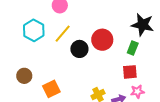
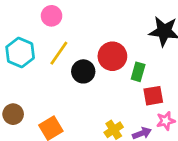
green rectangle: (133, 48) -> (138, 72), moved

